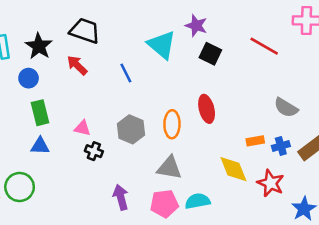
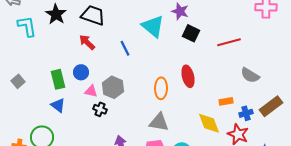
black star: (39, 46) -> (56, 14), moved
red line: (264, 46) -> (229, 42), moved, turned -45
blue circle: (29, 78) -> (81, 72), moved
gray hexagon: (131, 129) -> (113, 87), moved
blue triangle: (40, 146) -> (58, 105), turned 35
blue cross: (281, 146) -> (246, 113), moved

